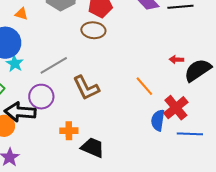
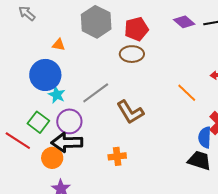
orange line: (144, 86) -> (187, 93), moved
purple circle: (41, 97) -> (69, 121), moved
black trapezoid: (93, 148) -> (199, 161), moved

